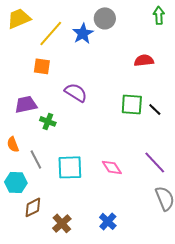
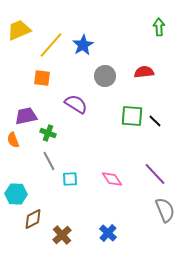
gray circle: (105, 18) -> (105, 76), moved
orange semicircle: (13, 144) -> (13, 140), moved
gray line: (36, 159) -> (49, 161), moved
cyan square: (70, 167) -> (70, 179), size x0.6

